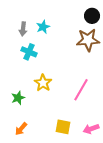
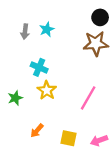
cyan cross: (29, 52) -> (39, 67), moved
green star: (18, 98) -> (15, 98), moved
orange arrow: (21, 129) -> (37, 131), moved

